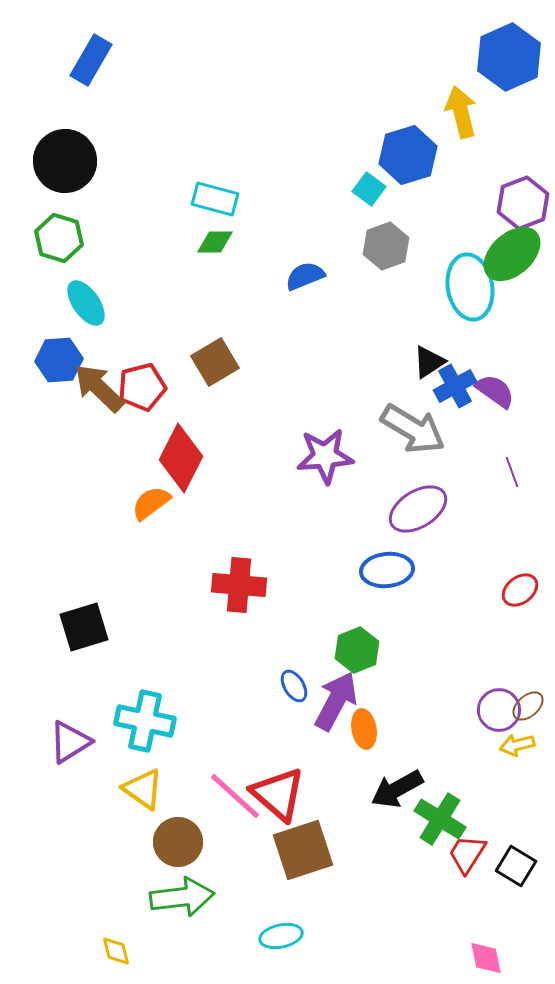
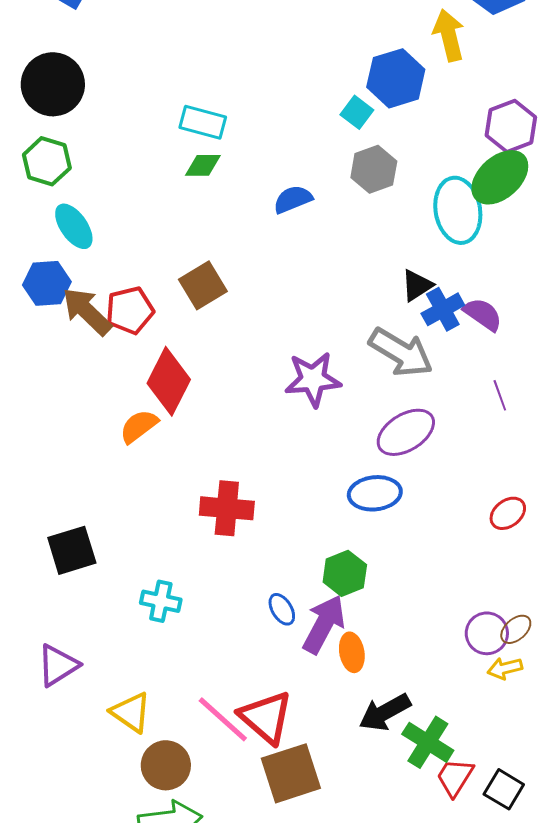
cyan cross: (145, 721) -> (161, 601), moved, size x0.7

